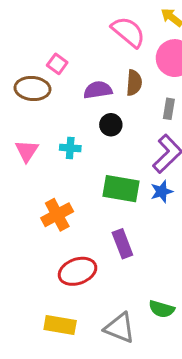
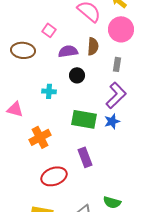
pink square: (57, 64) -> (49, 30), moved
pink triangle: (27, 151) -> (15, 109), moved, turned -48

